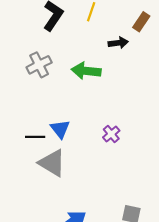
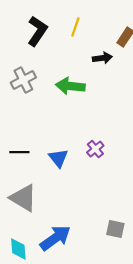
blue triangle: (60, 129) -> (58, 158), moved
gray triangle: (52, 163) -> (23, 198), moved

